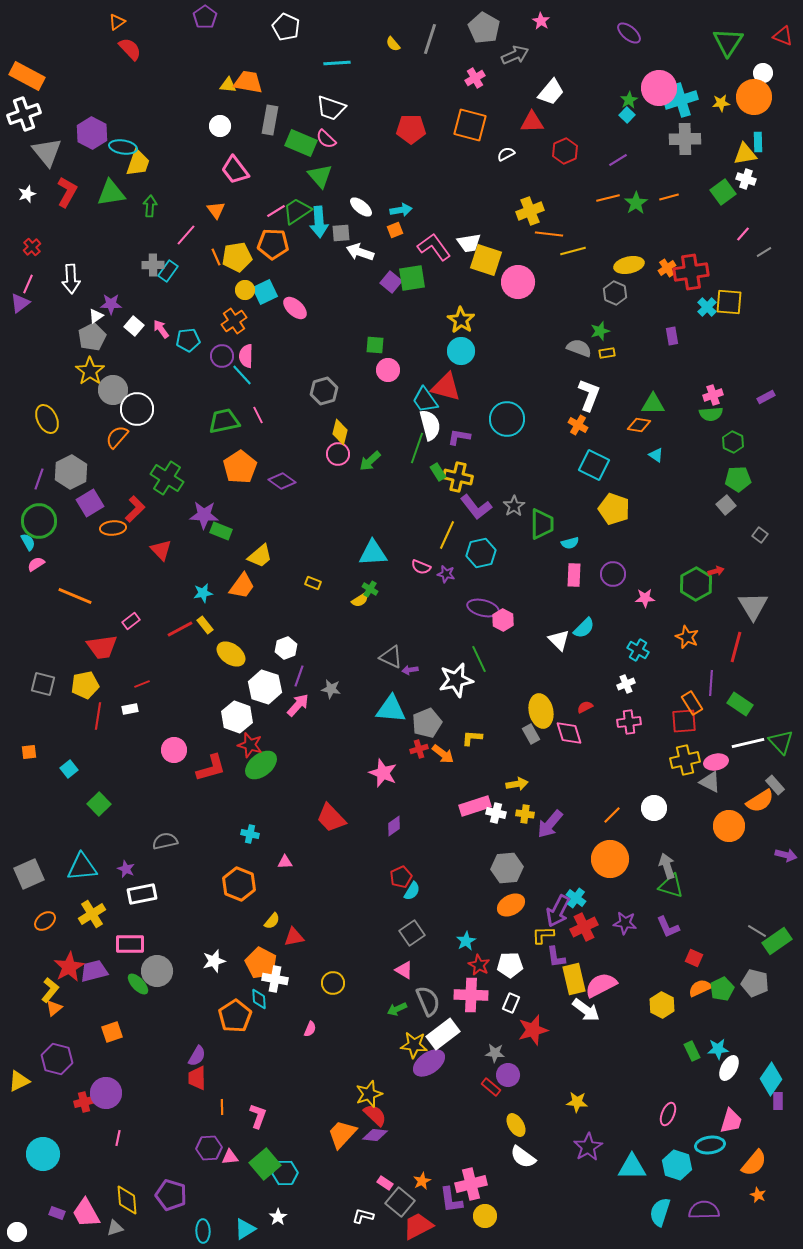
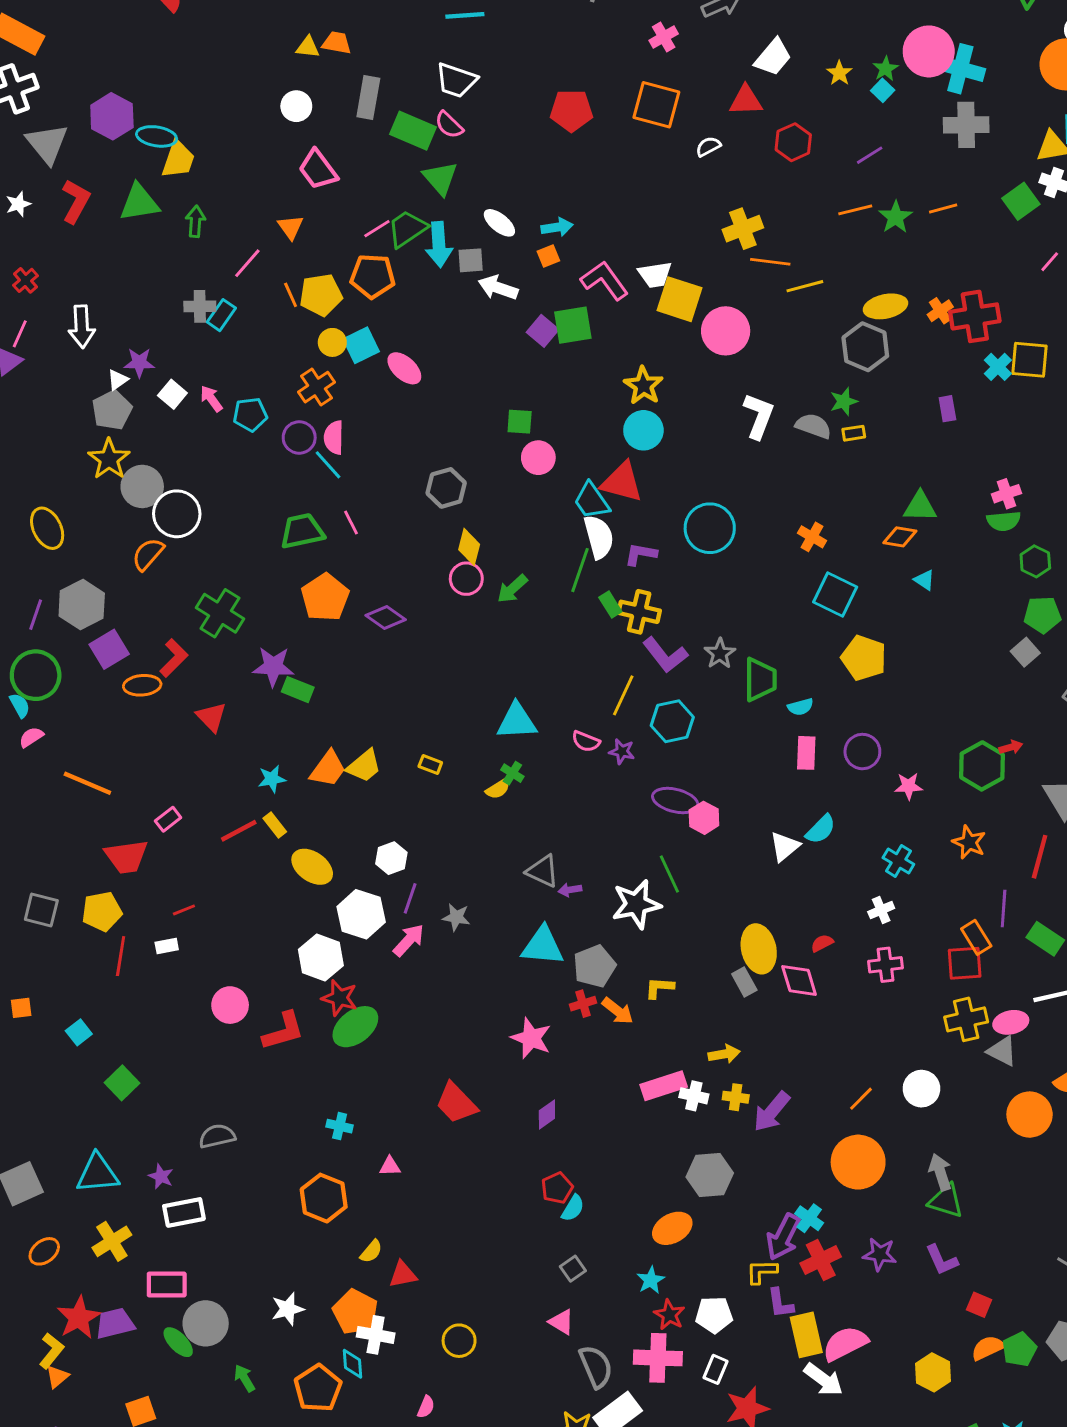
orange trapezoid: (248, 82) -> (337, 43), size x0.7
cyan cross: (681, 100) -> (960, 69), turned 32
yellow star: (721, 103) -> (839, 73), moved, turned -30
gray hexagon: (615, 293) -> (865, 347), size x1.4
white L-shape: (589, 395) -> (759, 416), moved
yellow trapezoid: (260, 556) -> (364, 766), moved
white triangle: (559, 640) -> (785, 847), turned 35
orange ellipse: (511, 905) -> (672, 1228), moved
gray square: (412, 933) -> (573, 1269), size x0.7
green arrow: (397, 1009) -> (244, 1378), moved, turned 84

